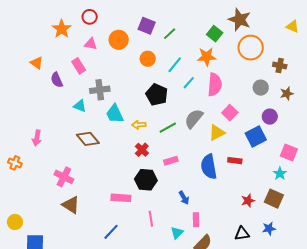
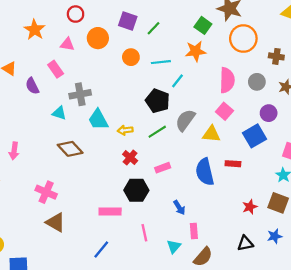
red circle: (90, 17) -> (76, 14), moved
cyan line: (175, 65) -> (161, 62), turned 48
pink semicircle: (215, 85) -> (227, 80), moved
black pentagon: (157, 95) -> (158, 101), moved
yellow triangle: (217, 133) -> (211, 134), turned 36

